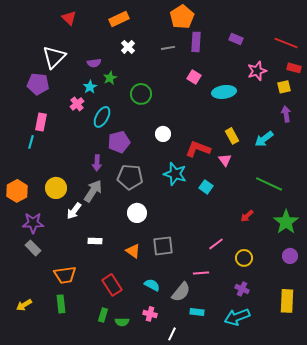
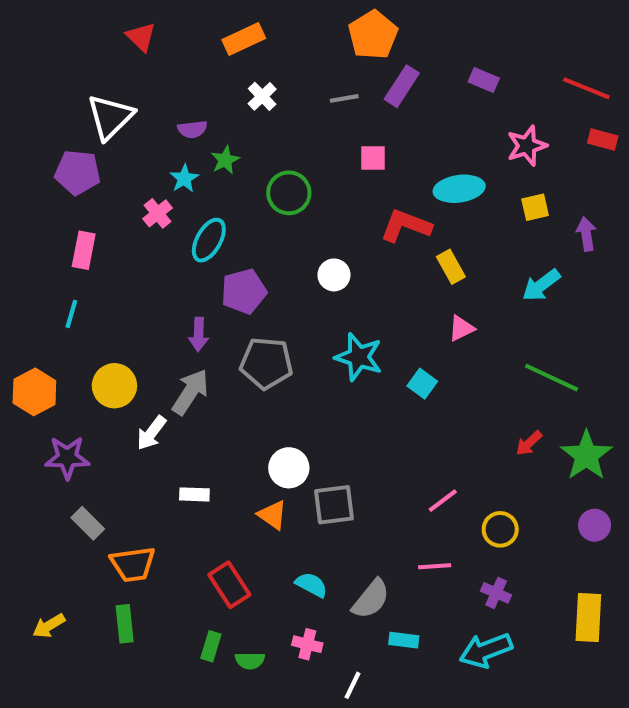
purple rectangle: (196, 42) -> (402, 86), turned 30
pink square: (194, 77) -> (373, 158), moved, turned -32
yellow square: (284, 87) -> (535, 207), moved
yellow rectangle: (232, 136) -> (451, 267), moved
cyan line: (31, 142) -> (71, 314), moved
red L-shape: (198, 149) -> (406, 226), moved
pink triangle: (225, 160) -> (461, 328), turned 40
white circle: (137, 213) -> (289, 468), moved
red arrow: (247, 216) -> (529, 443), moved
gray rectangle: (33, 248) -> (88, 523), moved
pink line: (201, 273) -> (435, 566), moved

